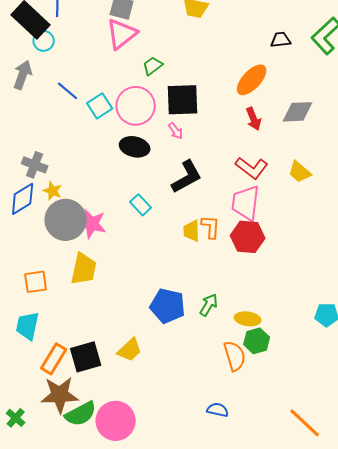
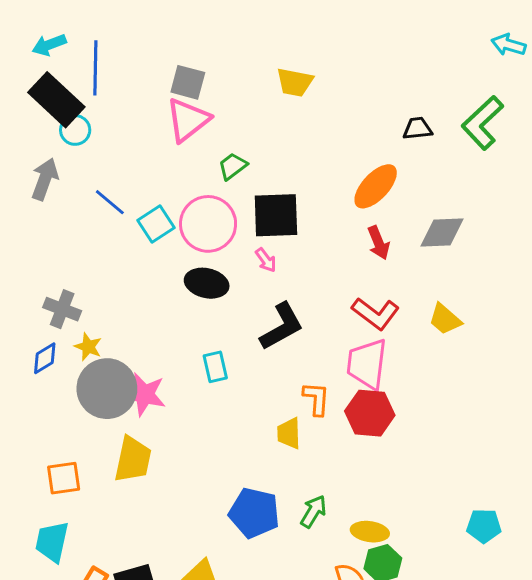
blue diamond: (23, 199) -> (45, 358), size x0.7
cyan rectangle: (141, 205) -> (215, 367), turned 30
yellow trapezoid: (192, 231) -> (289, 433), moved

